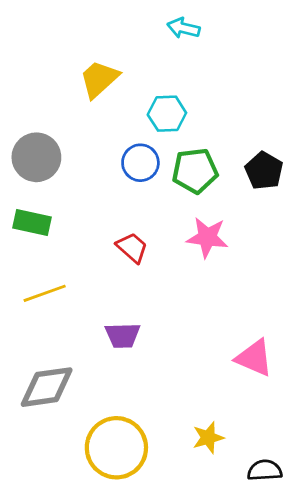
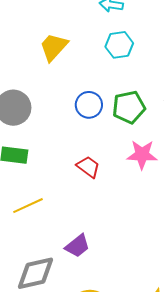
cyan hexagon: (167, 114) -> (119, 45), moved
purple trapezoid: (123, 335) -> (77, 246), moved, turned -32

